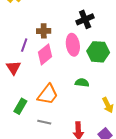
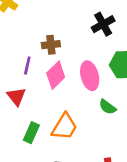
pink ellipse: (73, 45) -> (90, 76), moved
green semicircle: (82, 83) -> (108, 107), turned -144
green rectangle: (20, 106) -> (31, 133), moved

